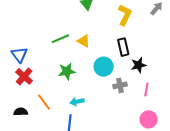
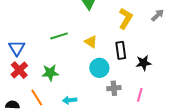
yellow triangle: (84, 41) -> (91, 42), moved
black star: (139, 65) -> (143, 63), moved
green star: (67, 71) -> (50, 73), moved

